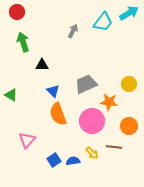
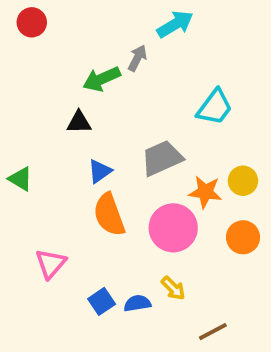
cyan arrow: (129, 13) -> (175, 24), moved
cyan trapezoid: (103, 22) -> (215, 107), moved
green arrow: (23, 42) -> (102, 79), moved, turned -96
yellow circle: (129, 84) -> (243, 181), moved
blue triangle: (53, 91) -> (100, 171), turned 40
brown line: (114, 147) -> (213, 332), moved, turned -35

